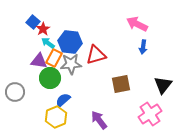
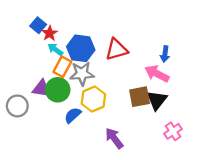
pink arrow: (137, 24) -> (157, 74), moved
red triangle: (96, 55) -> (116, 49), moved
purple triangle: (39, 61) -> (42, 89), moved
black triangle: (163, 85) -> (157, 100), moved
pink cross: (150, 114) -> (173, 131), size x0.7
yellow hexagon: (56, 117) -> (93, 99), moved

